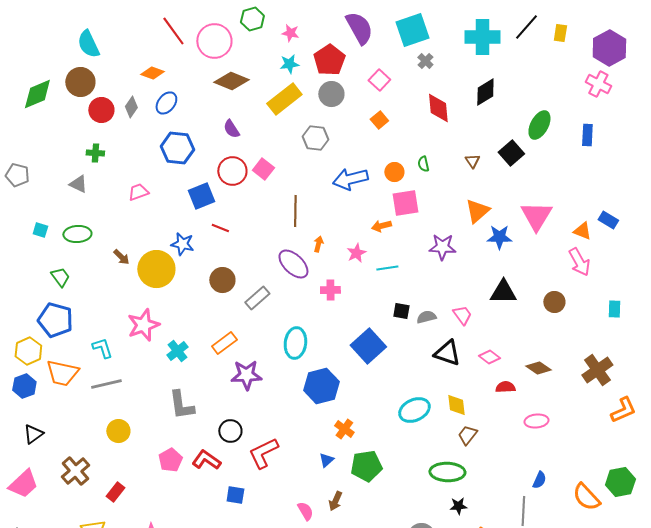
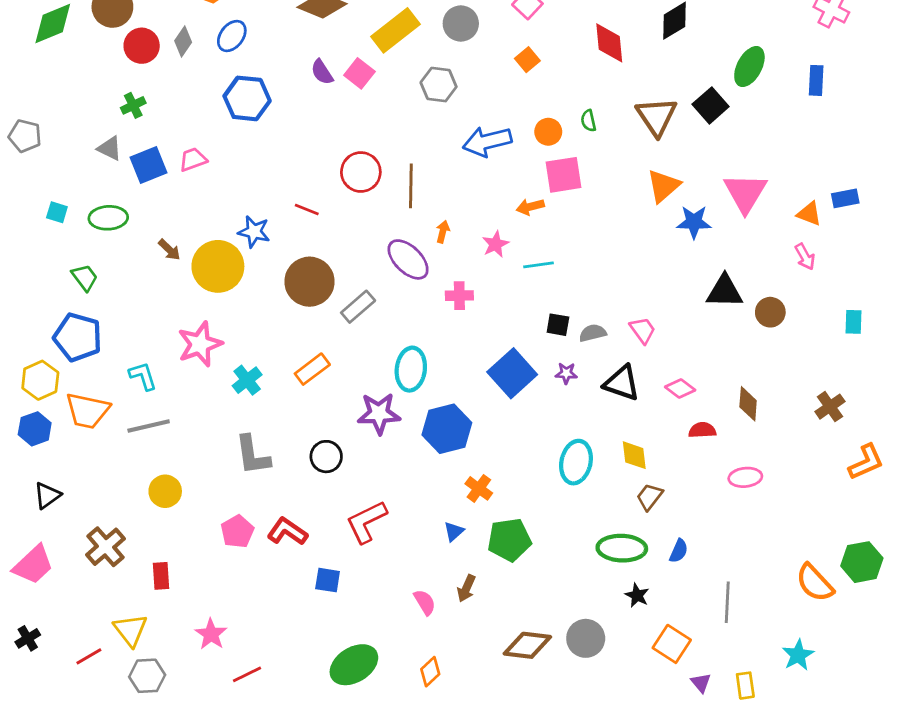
green cross: (95, 153) -> (133, 105), turned -30
brown triangle: (472, 161) -> (656, 116), size x2.0
pink square: (263, 169) -> (359, 73), moved
red circle: (232, 171) -> (361, 172), moved
blue square: (201, 196) -> (149, 165), moved
blue rectangle: (608, 220) -> (845, 198), turned -42
purple star: (442, 247) -> (566, 373), moved, size x0.6
pink arrow: (579, 262) -> (805, 257), size x0.7
brown circle: (222, 280) -> (310, 282), size x1.4
black triangle: (503, 292) -> (724, 291), moved
brown diamond: (538, 368) -> (748, 404), turned 60
brown cross: (597, 370) -> (830, 407), size x0.7
purple star: (246, 375) -> (379, 414), moved
cyan ellipse: (414, 410) -> (576, 462), turned -52
black circle: (230, 431) -> (326, 457), moved
blue semicircle: (539, 480) -> (679, 551), moved
red rectangle: (115, 492) -> (161, 576), turned -42
black star: (458, 506) -> (637, 595), turned 30

